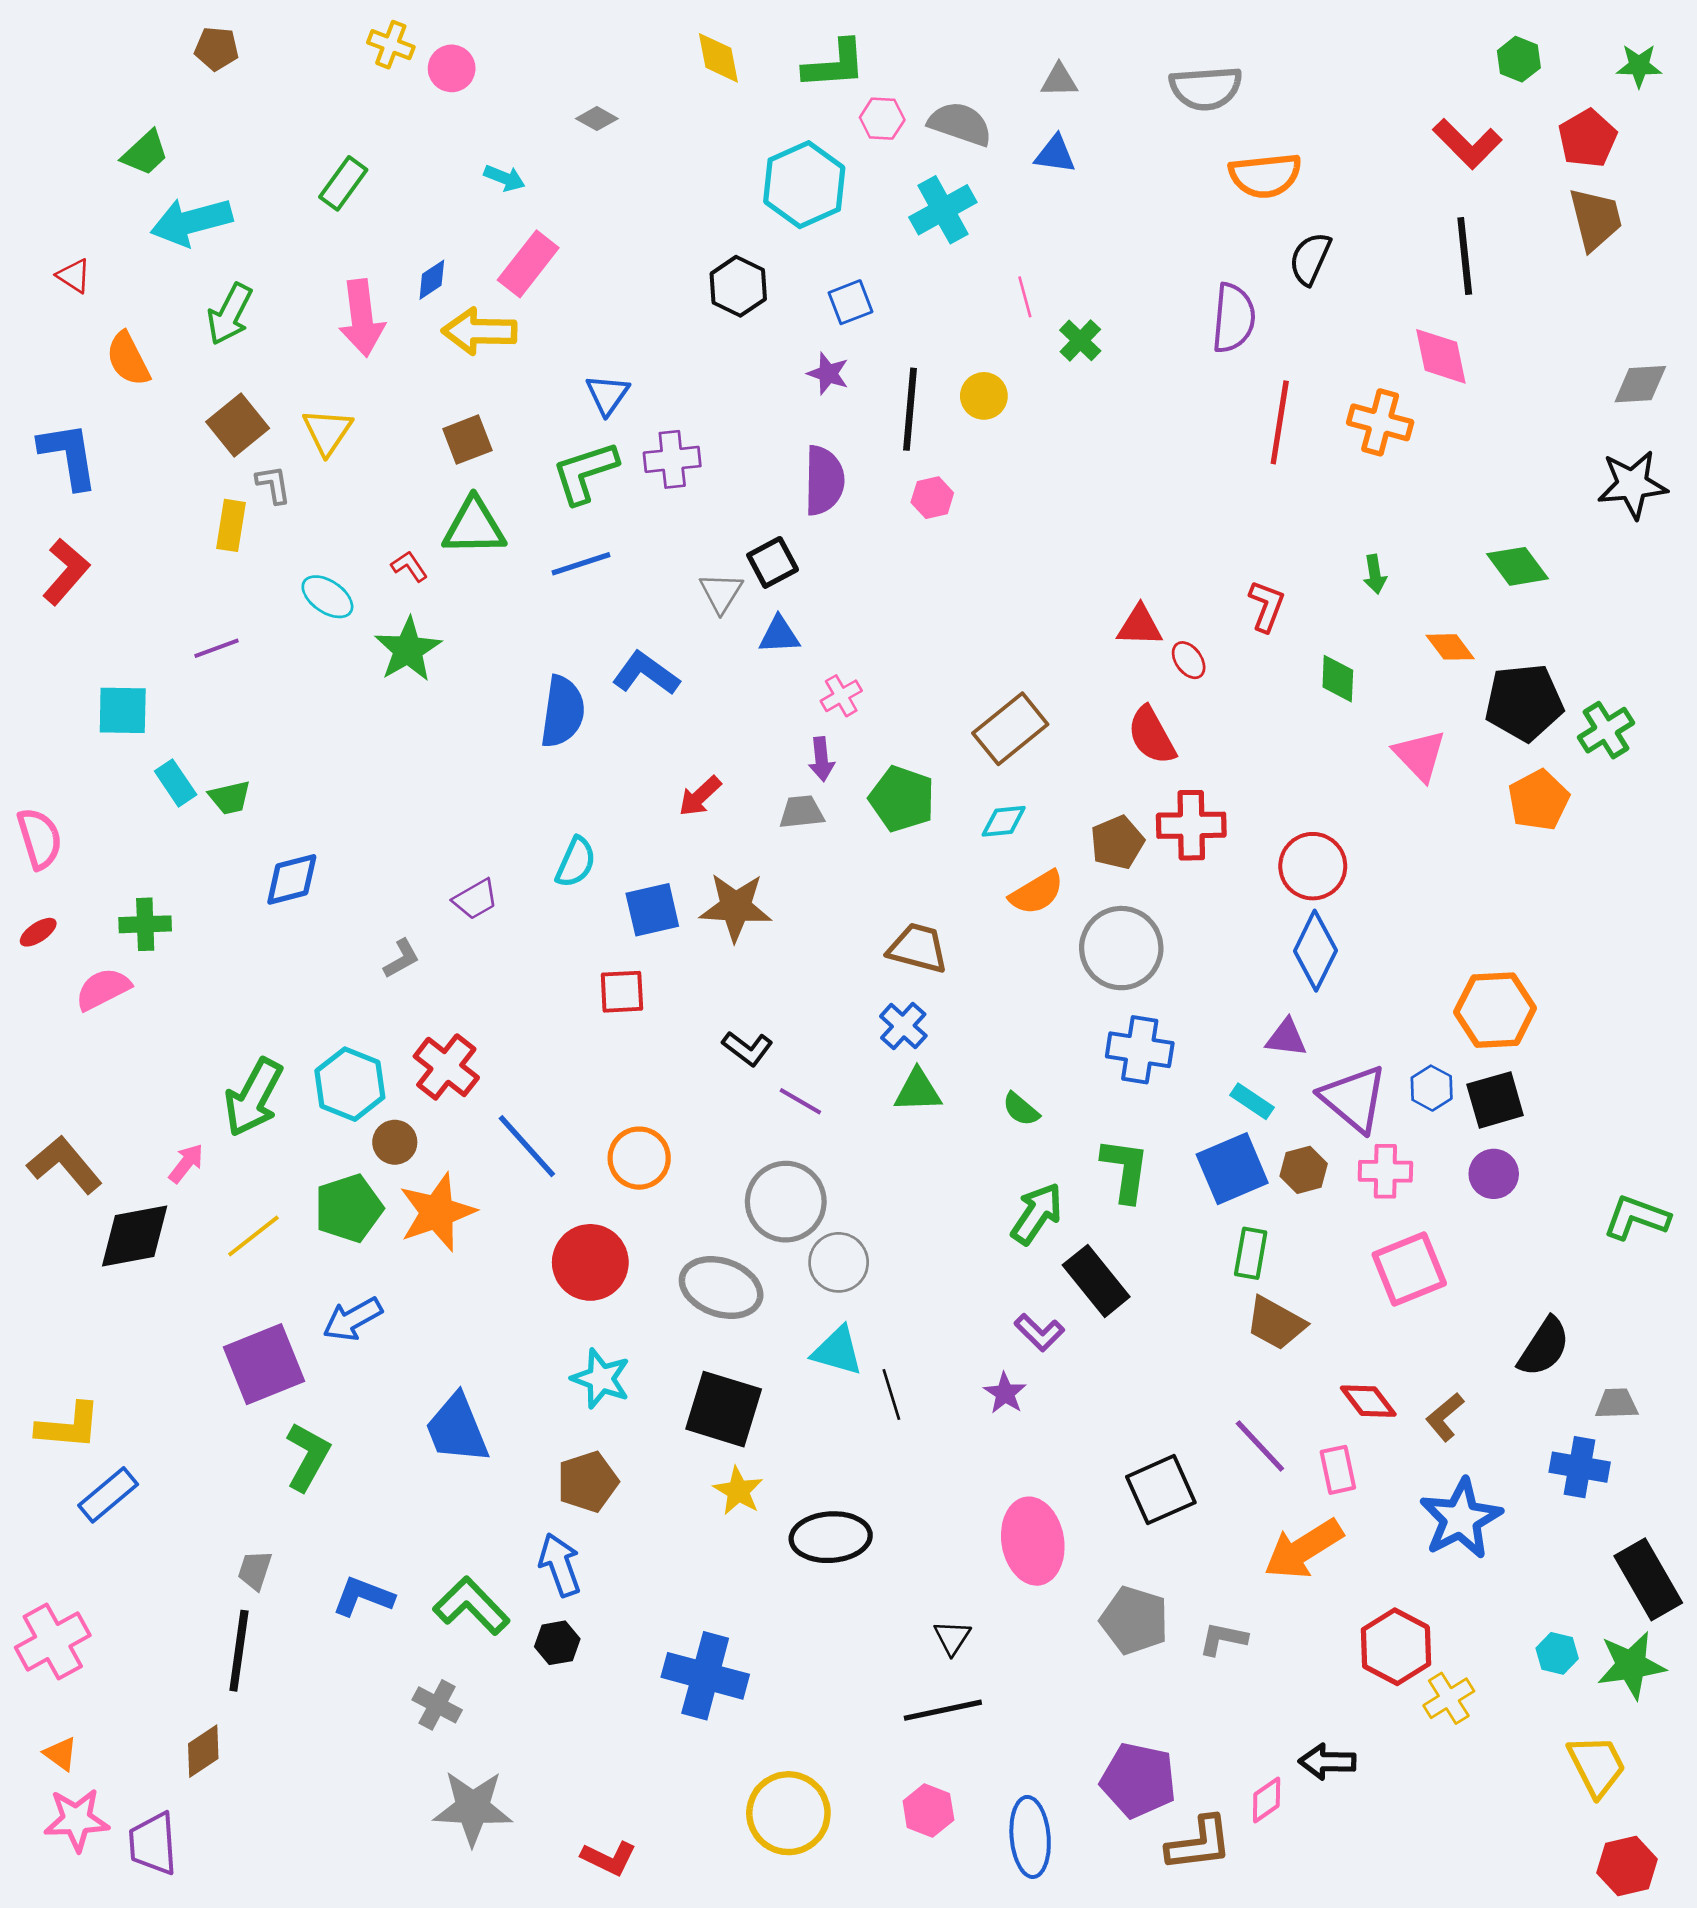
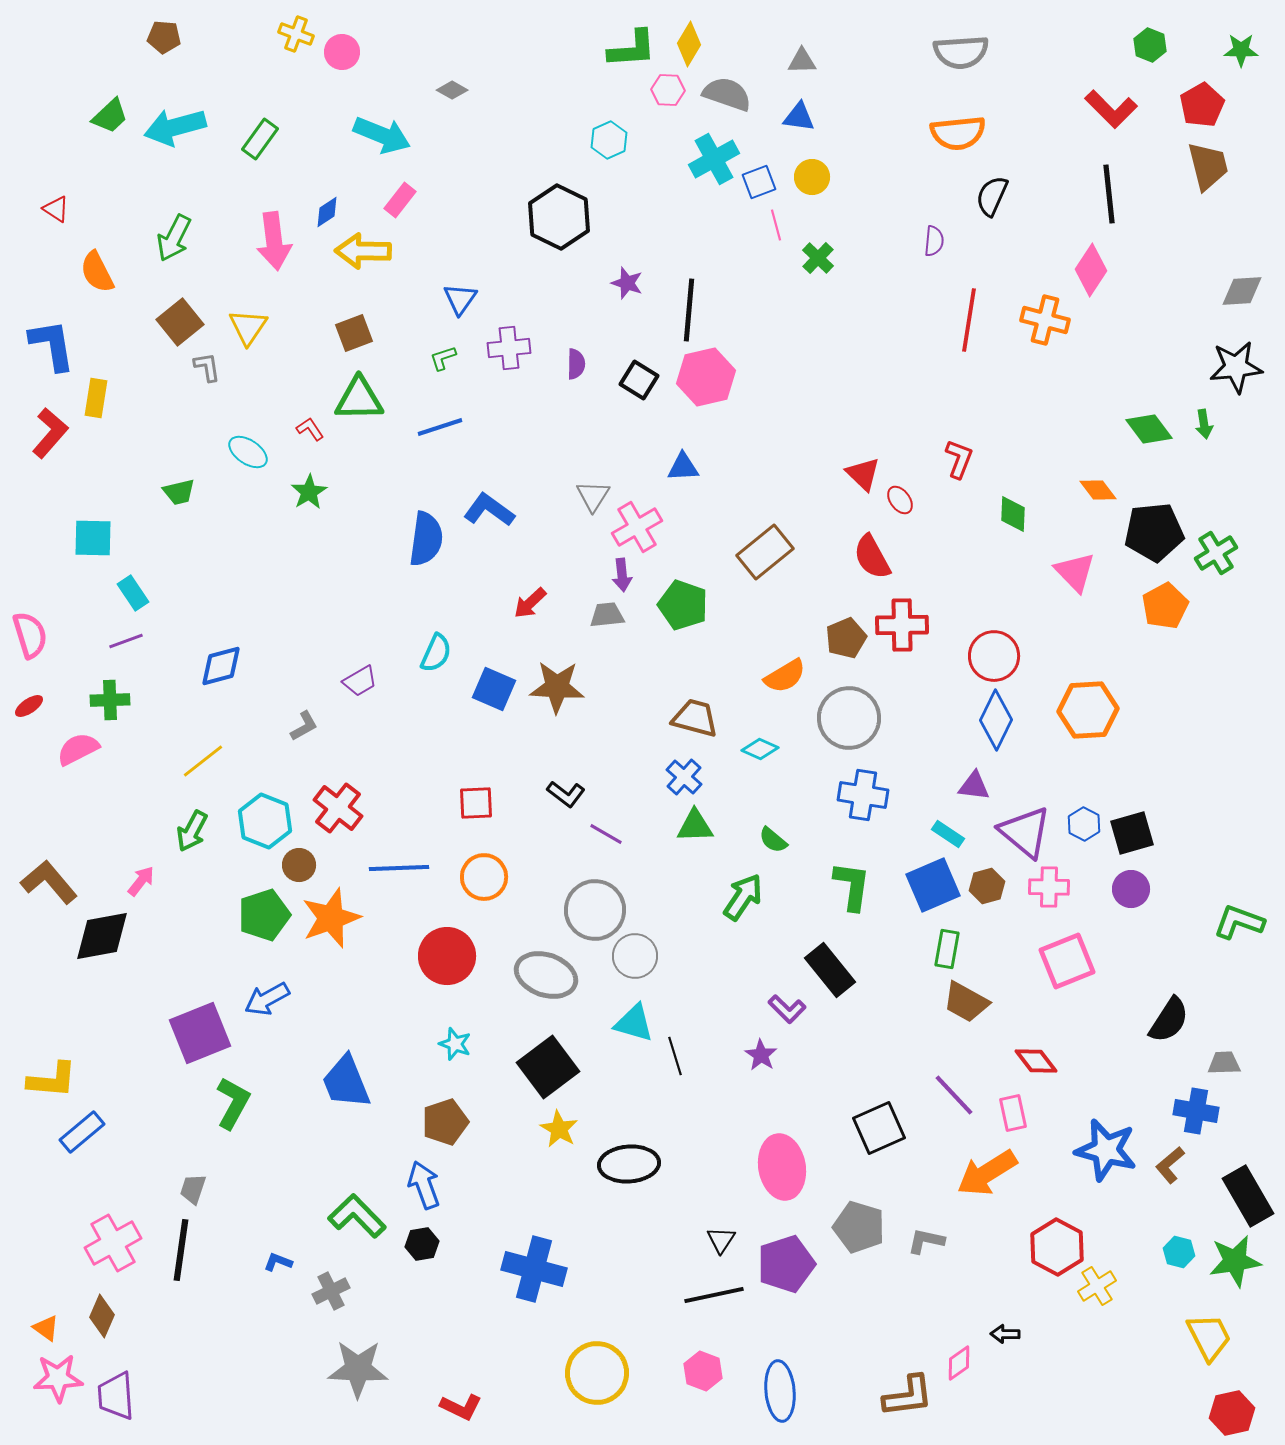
yellow diamond: (718, 58) -> (689, 44), moved, turned 42
gray semicircle: (1206, 88) -> (961, 52), moved
cyan arrow: (504, 178) -> (382, 135), size x1.8
cyan hexagon: (804, 185) -> (609, 140), size x0.6
cyan arrow: (191, 222) -> (175, 127), moved
pink rectangle: (528, 264) -> (400, 200), size x0.7
black hexagon: (738, 286) -> (559, 217), size x1.4
blue square: (850, 302) -> (759, 182), moved
purple semicircle: (1234, 318) -> (934, 241), size x0.6
pink diamond: (1441, 356) -> (1091, 270), turned 45
yellow circle: (984, 396) -> (812, 177), moved
green L-shape: (585, 473) -> (443, 358), size x0.5
purple semicircle: (824, 480) -> (576, 364), moved, size x0.6
pink hexagon: (932, 498) -> (706, 377), size x1.8
yellow rectangle: (231, 525) -> (96, 398), moved
black square: (773, 562) -> (639, 380), moved, turned -30
green arrow: (1375, 574) -> (1204, 424), moved
gray triangle: (721, 593) -> (593, 496), moved
red triangle: (1140, 626) -> (863, 474), turned 42
blue triangle: (779, 635) -> (683, 467), moved
purple line: (216, 648) -> (126, 641), moved
green star: (408, 650) -> (309, 492), size x0.7
pink cross: (841, 696) -> (637, 527), size x1.6
green trapezoid: (230, 797) -> (179, 492), moved
cyan diamond: (1004, 821) -> (760, 749), moved, turned 30
blue square: (652, 910) -> (494, 689), turned 36
red square: (622, 992) -> (476, 803), moved
orange hexagon: (1495, 1010) -> (1088, 710), moved
green arrow: (253, 1097) -> (192, 831), size x0.7
blue line: (527, 1146) -> (399, 868), turned -50
green arrow: (1037, 1214) -> (743, 897), moved
yellow line: (253, 1236) -> (203, 761), moved
cyan star: (601, 1379) -> (455, 1044), size x0.7
black square: (724, 1409) -> (548, 1067), turned 36
brown L-shape: (1445, 1417) -> (1170, 1165), moved
blue star: (1461, 1519) -> (1106, 1150), turned -30
blue L-shape: (363, 1597) -> (278, 1262), moved, size x0.6
pink cross: (53, 1641) -> (113, 1243), moved
gray cross: (437, 1705) -> (331, 1291), turned 36
brown diamond: (203, 1751) -> (102, 1316), moved, turned -33
black arrow: (1327, 1762) -> (1005, 1334), size x0.7
purple pentagon: (1138, 1780) -> (786, 1264), moved, turned -30

